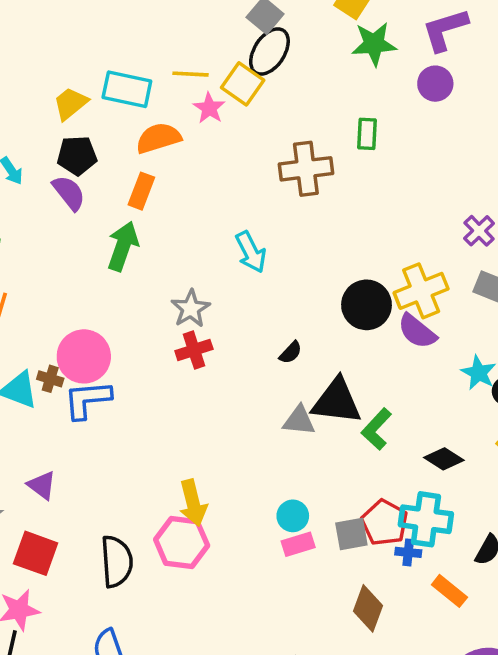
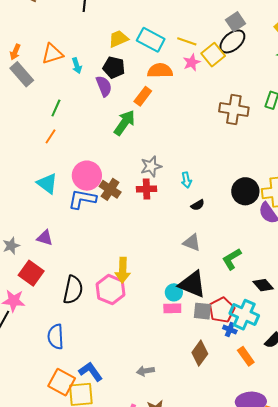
cyan arrow: (251, 252) -> (186, 180), moved, size x0.7
brown cross: (50, 379) -> (110, 189), moved, size x1.5
black triangle: (337, 401) -> (192, 284), moved
purple triangle: (42, 485) -> (45, 238), turned -36

